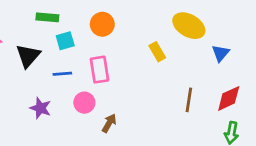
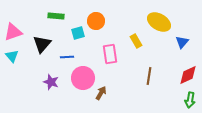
cyan square: (65, 41) -> (78, 33), moved
pink rectangle: (100, 70) -> (110, 54), moved
brown line: (189, 100) -> (149, 76), moved
pink circle: (84, 103) -> (83, 78), size x1.5

